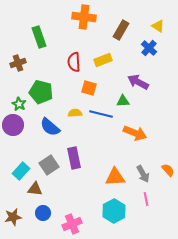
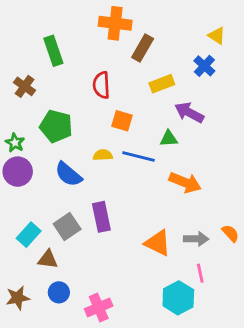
brown rectangle: (121, 30) -> (143, 48), moved
yellow rectangle: (103, 60) -> (162, 84), moved
brown cross: (18, 63) -> (25, 86), turned -35
green star: (19, 104) -> (15, 143), moved
gray arrow: (143, 174) -> (196, 239), turned -60
orange triangle: (115, 177) -> (158, 243), turned 30
cyan hexagon: (114, 211) -> (178, 298), moved

